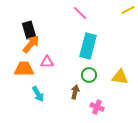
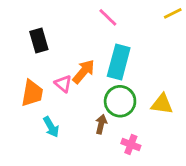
orange arrow: (31, 44) -> (84, 72), moved
pink triangle: (47, 62) -> (63, 84), turned 40
orange trapezoid: (24, 69) -> (32, 93), turned 100
green circle: (89, 75) -> (120, 101), size x1.5

